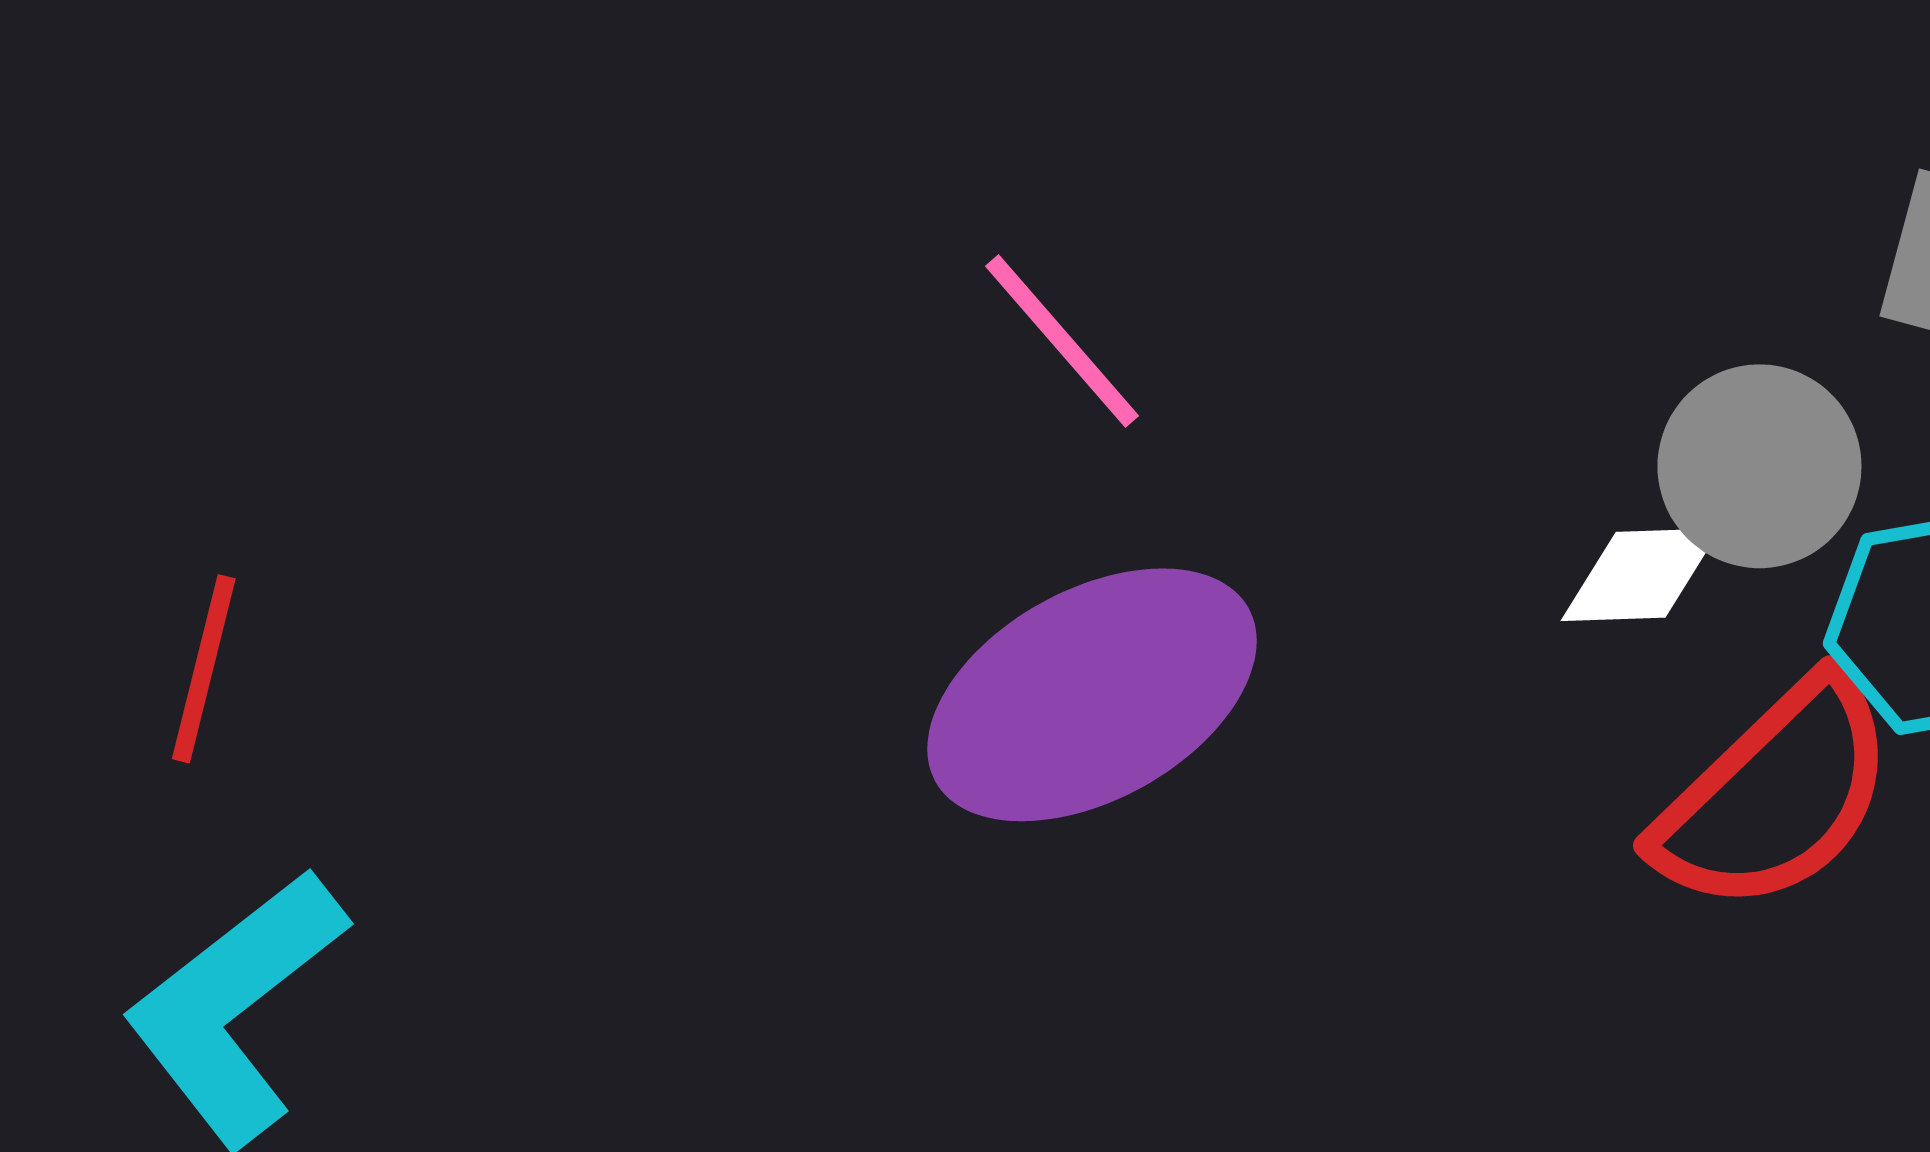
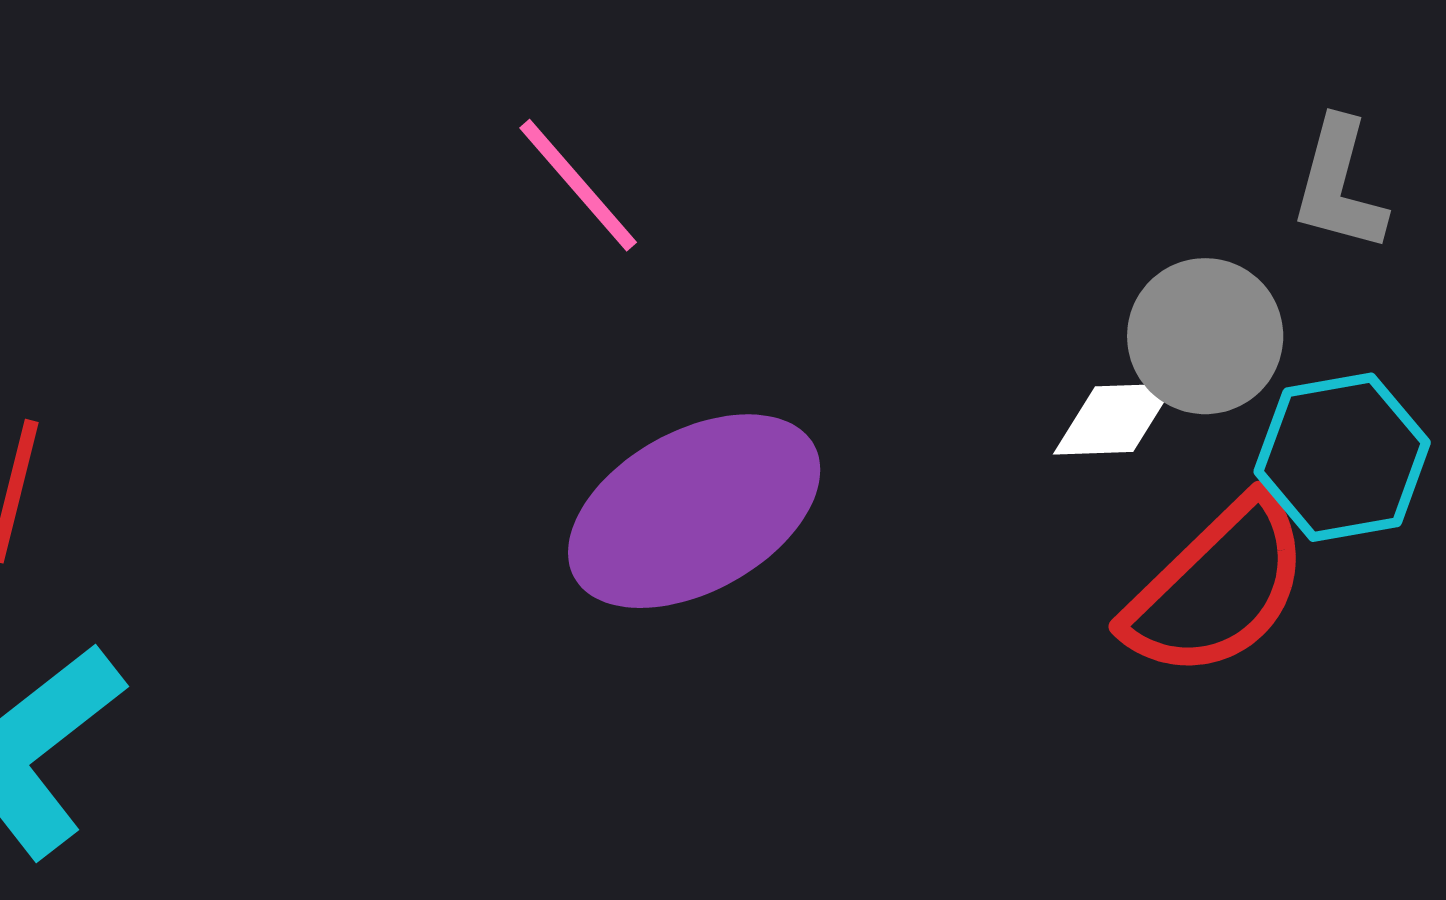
pink line: (1062, 341) -> (578, 185), moved

